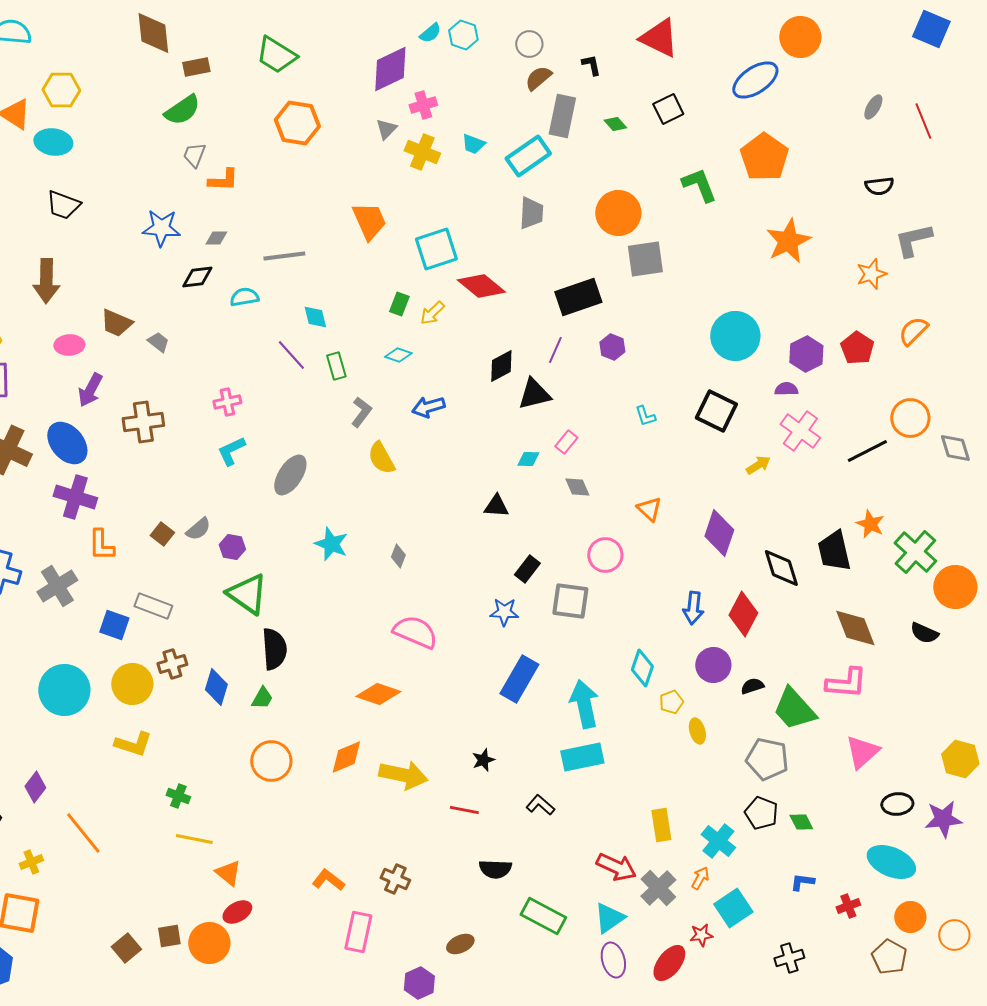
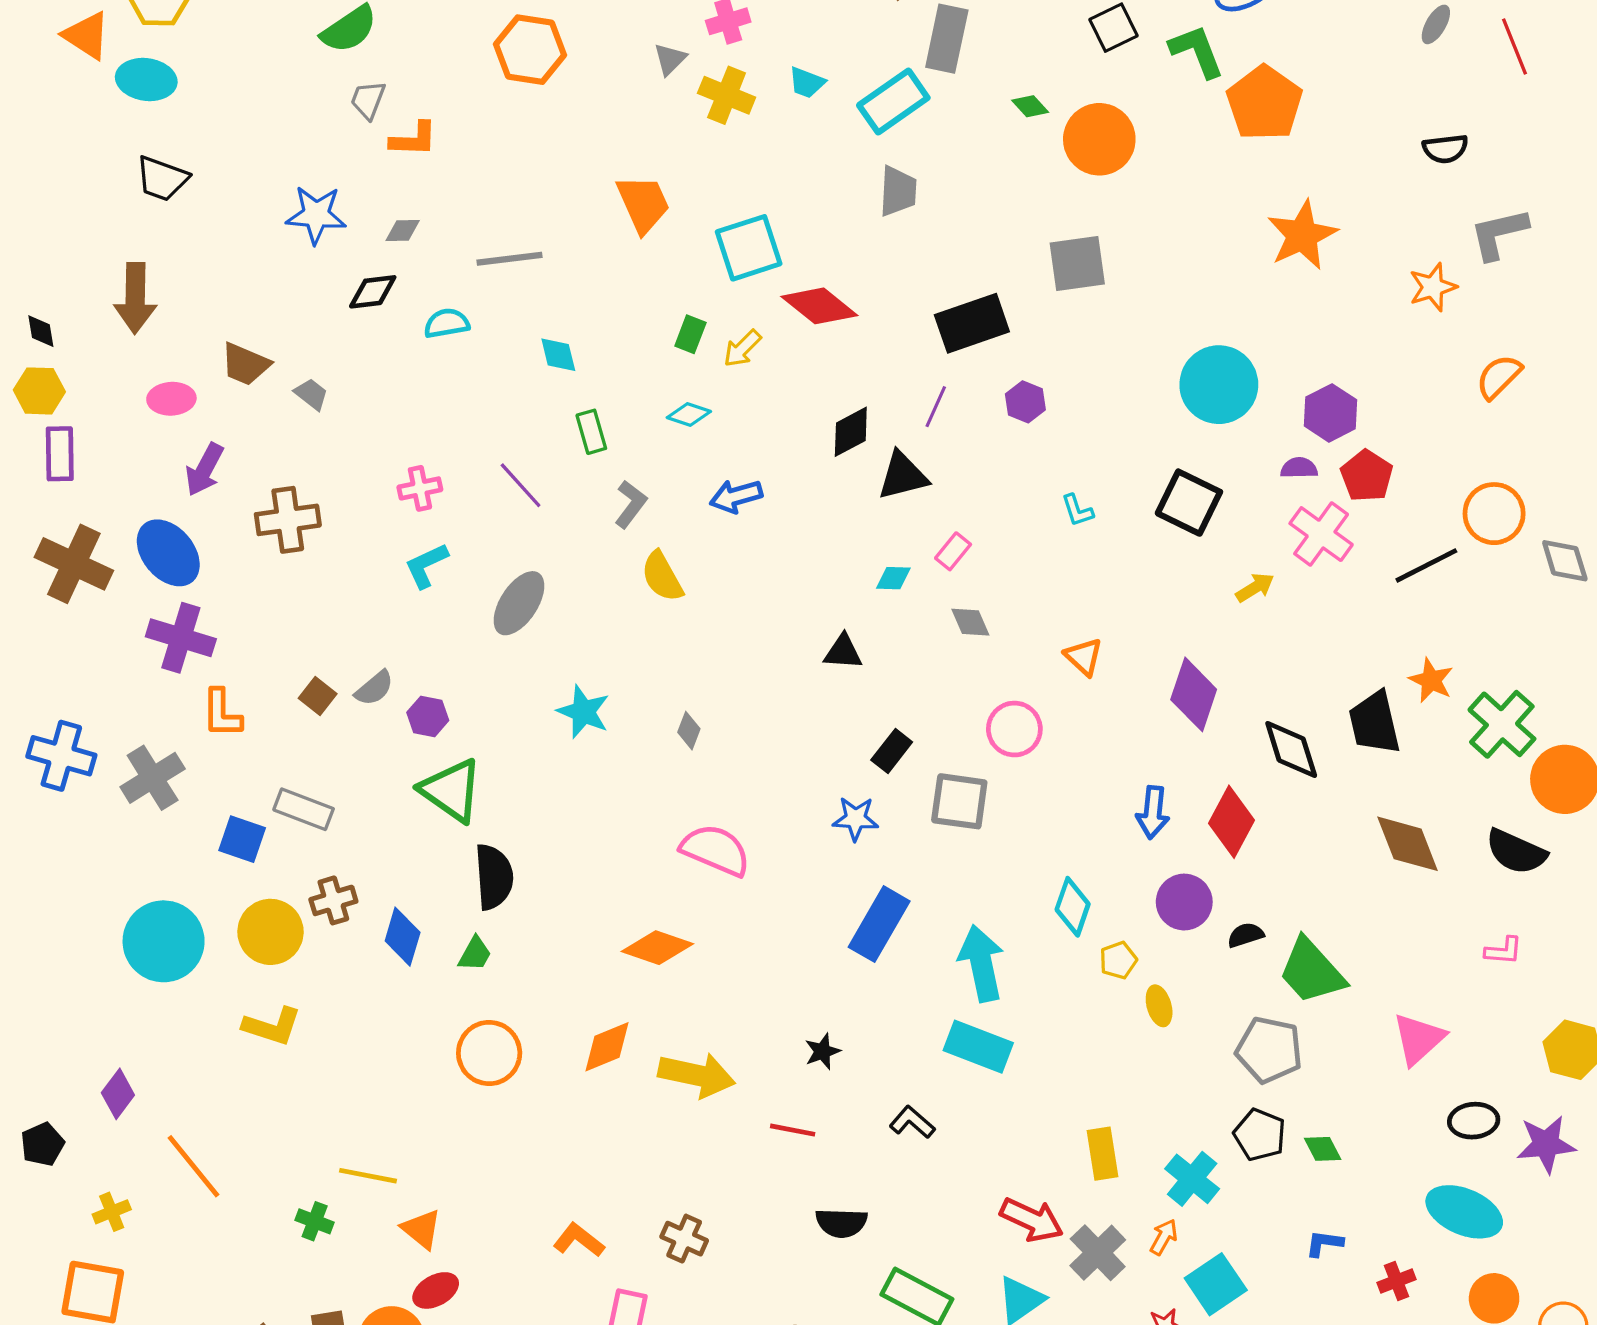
green diamond: (615, 124) -> (1030, 106), moved
green L-shape: (699, 185) -> (1197, 51), moved
orange circle: (618, 213) -> (1099, 139), moved
red pentagon: (857, 348) -> (1367, 476), moved
purple line: (291, 355) -> (521, 485), moved
black semicircle: (924, 633) -> (1516, 852), size x1.4
pink L-shape: (846, 683) -> (1503, 951), moved, size x0.6
cyan rectangle: (582, 757) -> (978, 1047), turned 33
green cross: (178, 796) -> (315, 1221), moved

